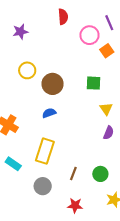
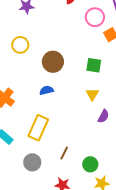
yellow circle: (27, 70) -> (20, 45), moved
yellow triangle: (106, 109) -> (92, 94), moved
green circle: (100, 174) -> (90, 164), moved

